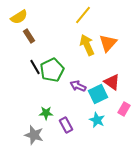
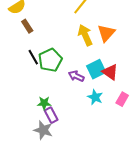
cyan square: (98, 94) -> (96, 69), moved
cyan star: (97, 120) -> (95, 97), moved
purple rectangle: (66, 125) -> (51, 115), moved
gray star: (34, 135) -> (43, 130), moved

